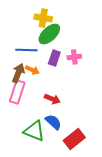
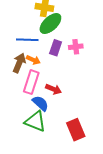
pink rectangle: (17, 92) -> (31, 82), moved
blue semicircle: (53, 122) -> (40, 103), moved
red rectangle: (74, 139) -> (76, 130), turned -75

